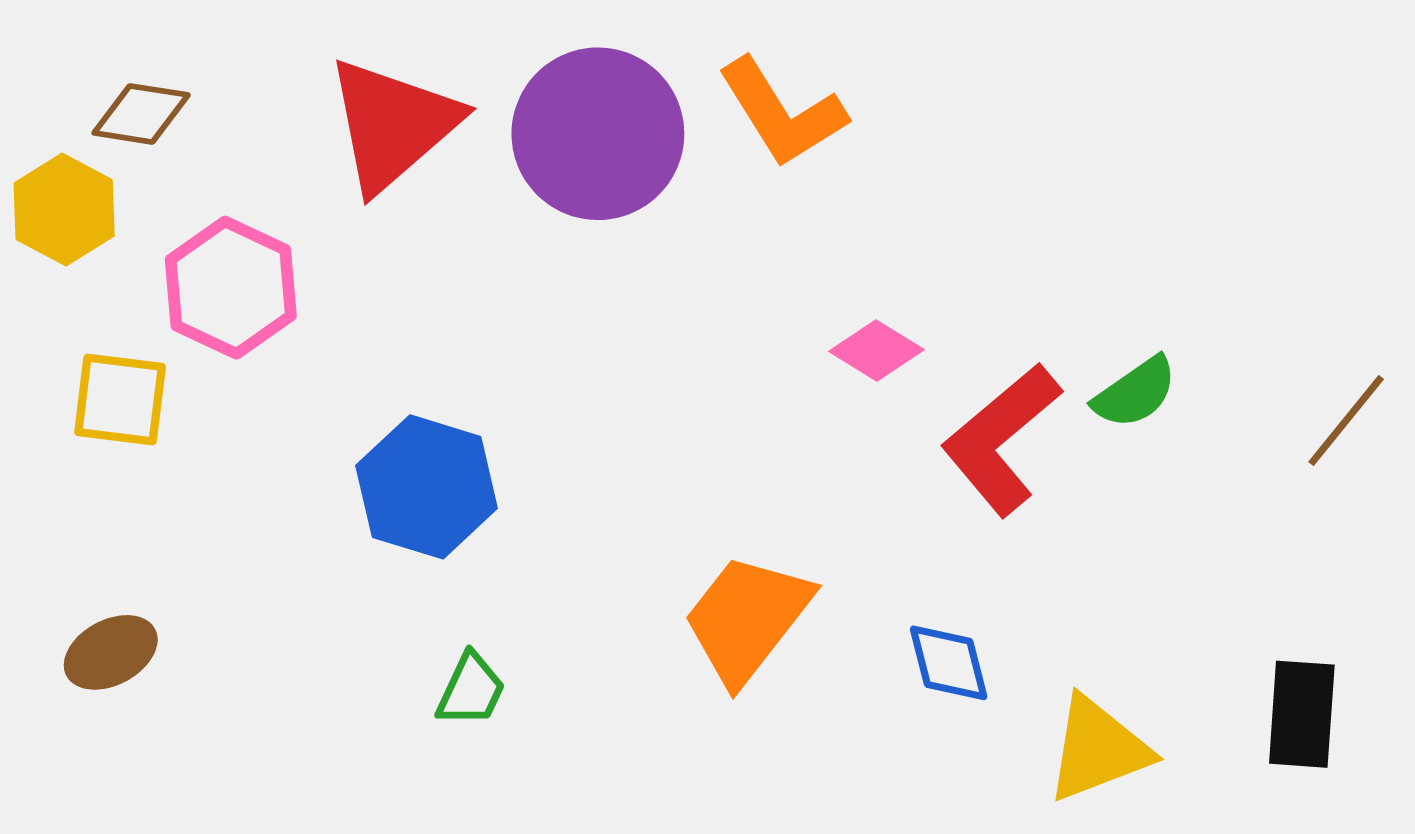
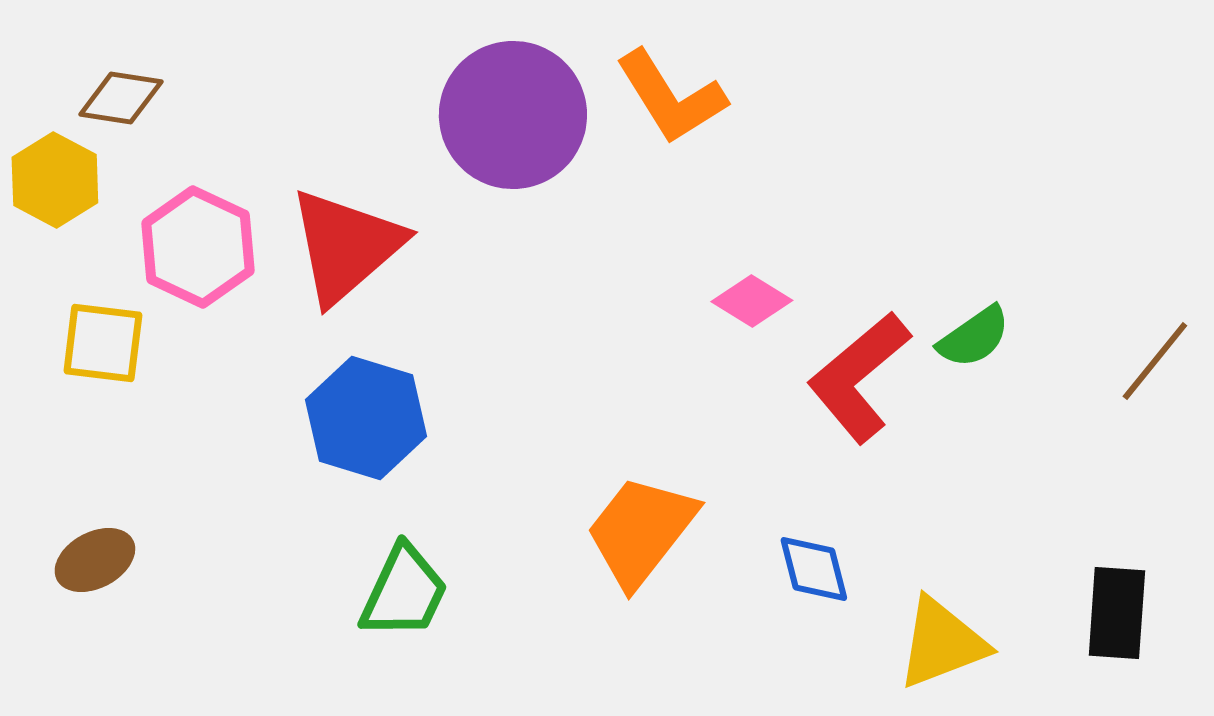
red triangle: (393, 124) -> (346, 246), moved
green trapezoid: (471, 690) -> (404, 592), size x1.5

